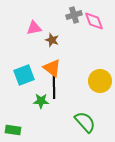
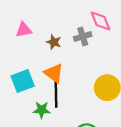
gray cross: (74, 15) -> (83, 36), moved
pink triangle: (34, 28) -> (24, 30), moved

